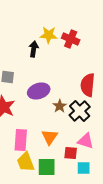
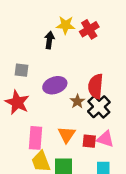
red cross: (71, 39) -> (89, 29), turned 36
red semicircle: (88, 85) -> (96, 86), moved
red square: (71, 153) -> (89, 141), moved

